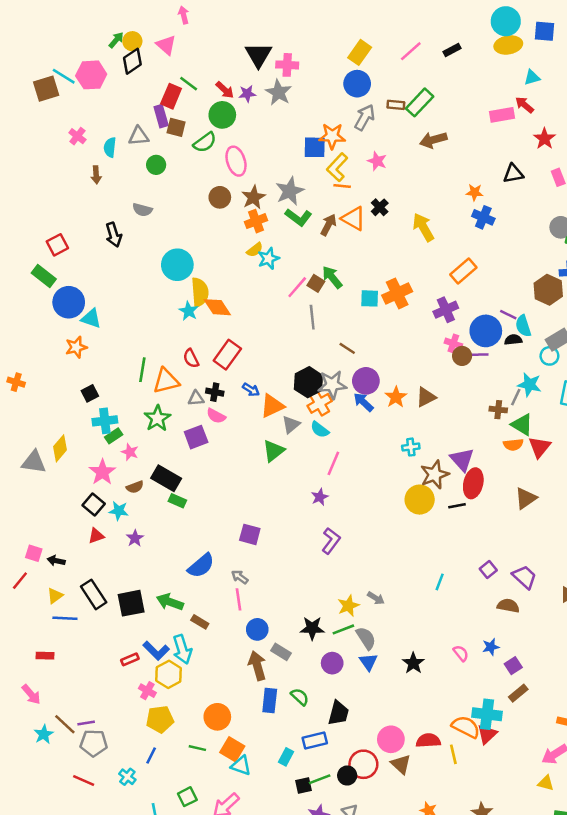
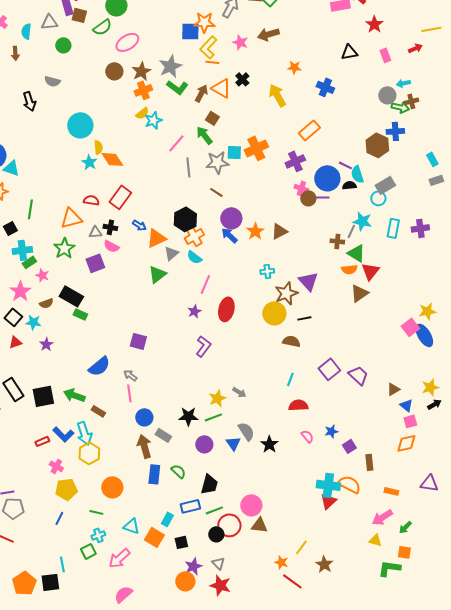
brown arrow: (433, 140) -> (268, 34), moved
pink ellipse: (236, 161) -> (127, 42), turned 75
orange star: (475, 192) -> (294, 67), moved
brown square: (316, 283) -> (212, 118), moved
yellow semicircle: (200, 292) -> (98, 147), size x0.6
red semicircle: (191, 358) -> (91, 200), turned 126
green line: (142, 370) -> (30, 209), moved
gray star: (332, 385) -> (217, 162), moved
red ellipse: (473, 483) -> (226, 309), moved
brown triangle: (526, 498) -> (359, 293), moved
purple square: (488, 569) -> (329, 369), size x1.5
brown semicircle: (508, 606) -> (291, 341), moved
gray semicircle: (366, 638) -> (246, 431), moved
yellow hexagon: (169, 674) -> (89, 453), moved
brown rectangle: (518, 693) -> (369, 462), moved, turned -56
orange semicircle: (466, 727) -> (349, 484), moved
red semicircle: (428, 741) -> (298, 405), moved
orange square: (232, 749) -> (154, 537), moved
yellow line: (453, 754) -> (301, 547), moved, turned 49
brown triangle: (401, 764) -> (259, 525), turned -36
cyan cross: (127, 777) -> (98, 535), moved, turned 32
green line: (320, 779) -> (214, 510), moved

